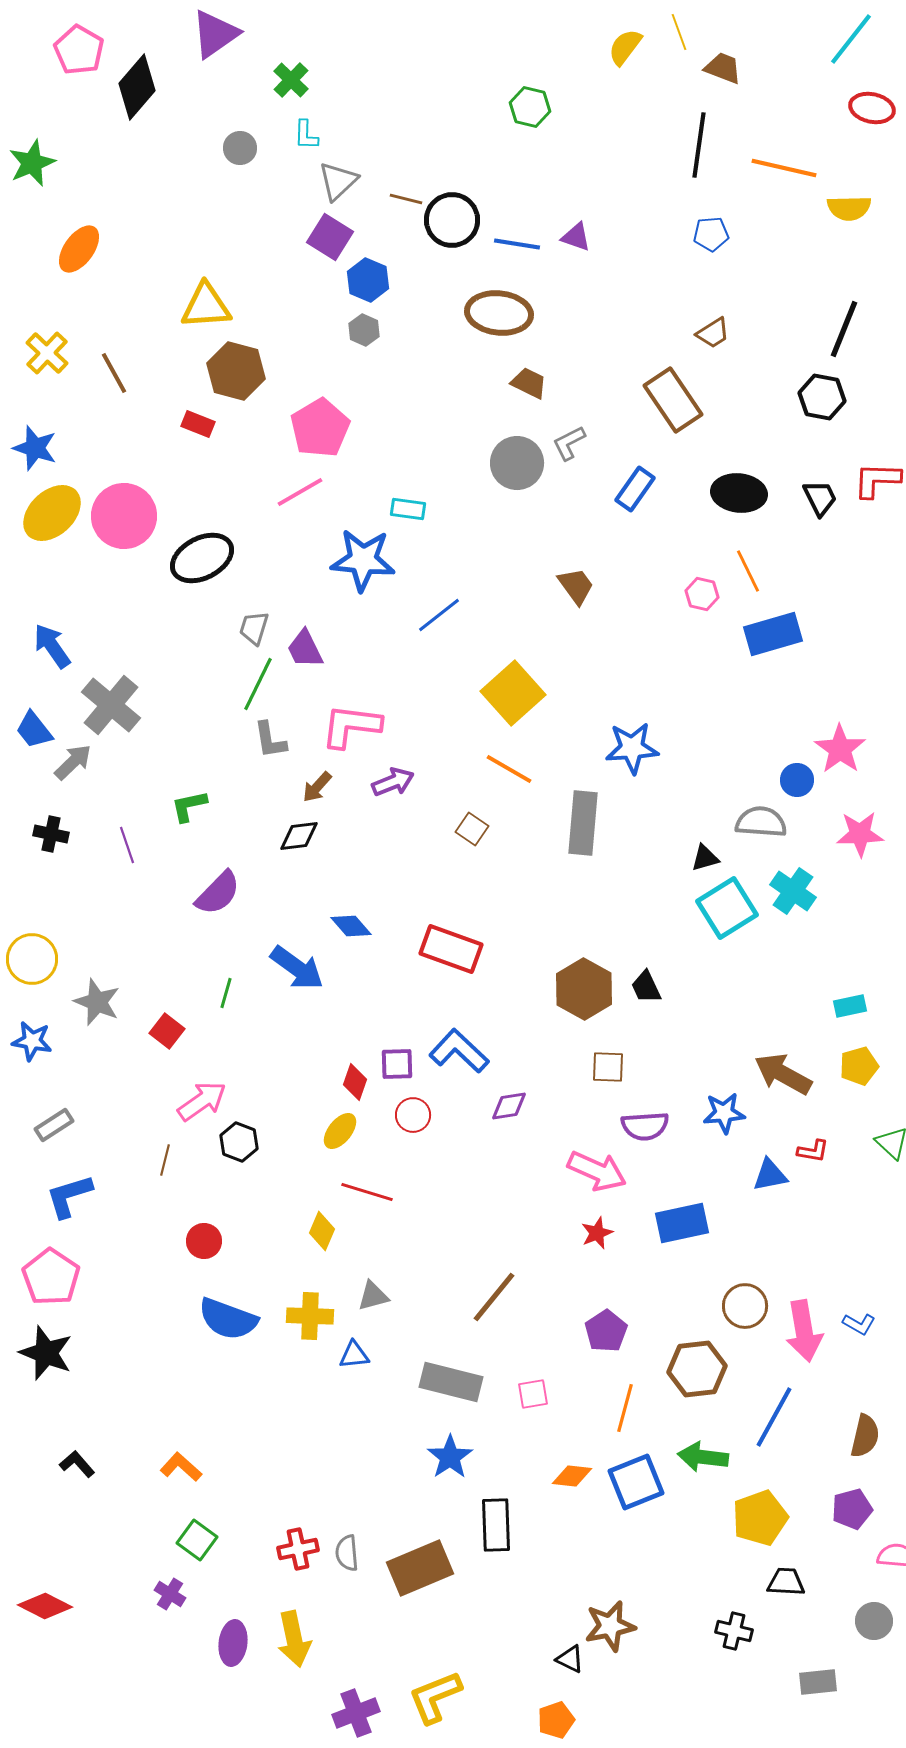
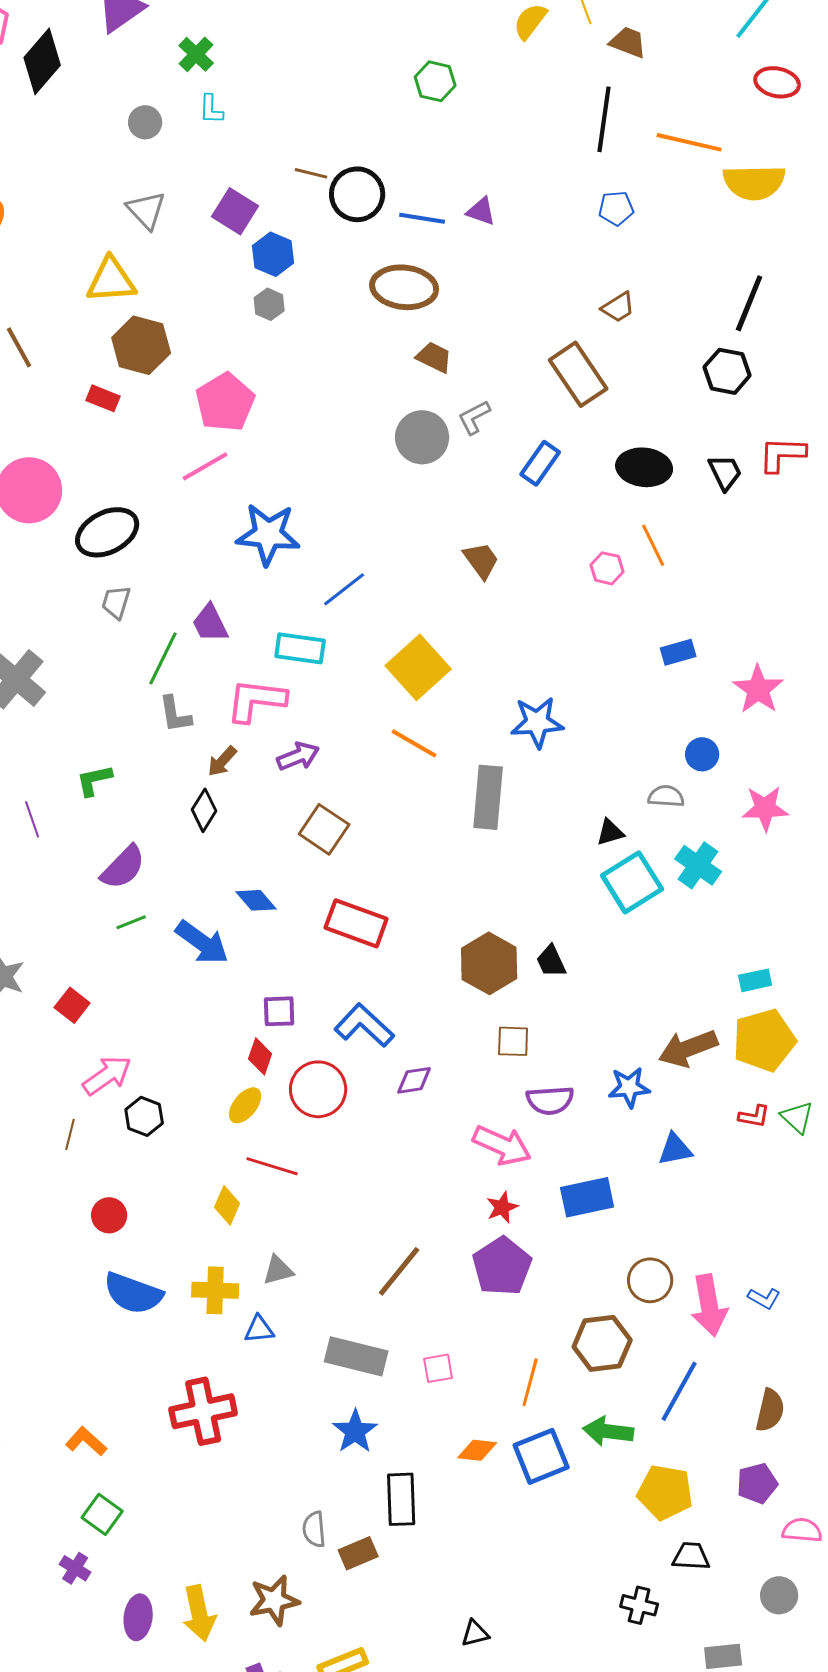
gray triangle: (338, 181) -> (146, 210), moved, turned -30
yellow semicircle: (849, 208) -> (754, 182), size x1.4
cyan rectangle: (408, 509) -> (300, 648), moved, size x1.4
gray trapezoid: (254, 628) -> (116, 602), moved
blue rectangle: (773, 634) -> (678, 652), moved, size x0.6
pink star: (840, 749) -> (758, 689), moved
gray semicircle: (761, 822) -> (666, 796), size x0.7
brown square: (472, 829) -> (324, 829), moved, size x1.5
black diamond: (299, 836) -> (204, 810), turned -51
green line: (226, 993) -> (131, 922), moved, turned 52
purple square: (397, 1064) -> (279, 1011), moved
yellow pentagon: (859, 1066) -> (764, 1040), size x1.6
brown arrow: (783, 1074) -> (688, 1048), turned -50
red circle: (413, 1115) -> (318, 1089), size x1.6
red L-shape: (813, 1151) -> (754, 1116), moved
purple pentagon: (606, 1331) -> (502, 1266), moved, size x1.4
yellow pentagon: (760, 1518) -> (665, 1492), turned 30
red cross: (298, 1549) -> (203, 1411), moved, size x1.6
gray semicircle: (347, 1553) -> (314, 1529), moved
brown rectangle: (420, 1568) -> (358, 1553), moved, size x0.6
brown star: (610, 1626) -> (274, 1600), moved
black triangle: (570, 1659) -> (475, 1633), turned -40

